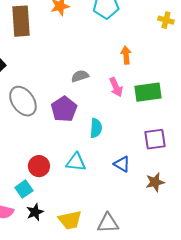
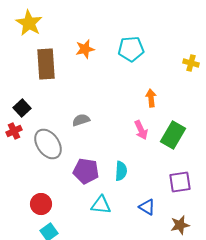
gray semicircle: (80, 76) -> (81, 120), moved
green rectangle: (148, 92) -> (173, 135), turned -52
purple pentagon: (64, 109) -> (86, 171), moved, turned -30
red circle: (39, 166) -> (41, 204), moved

